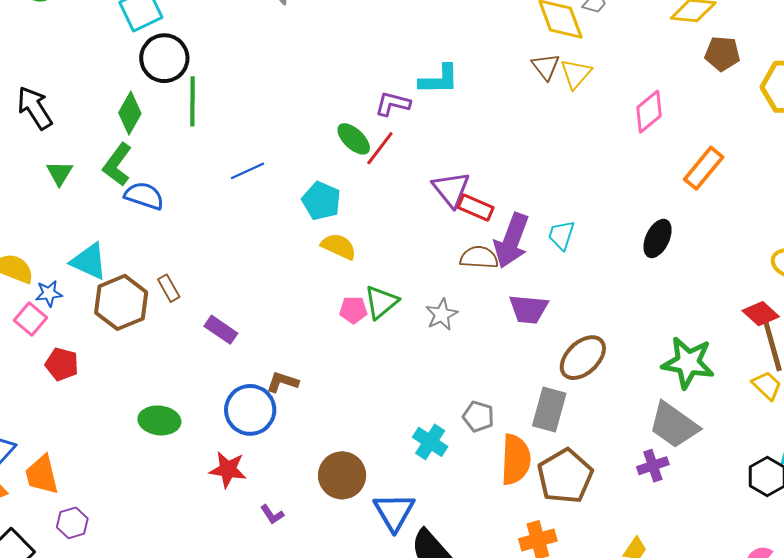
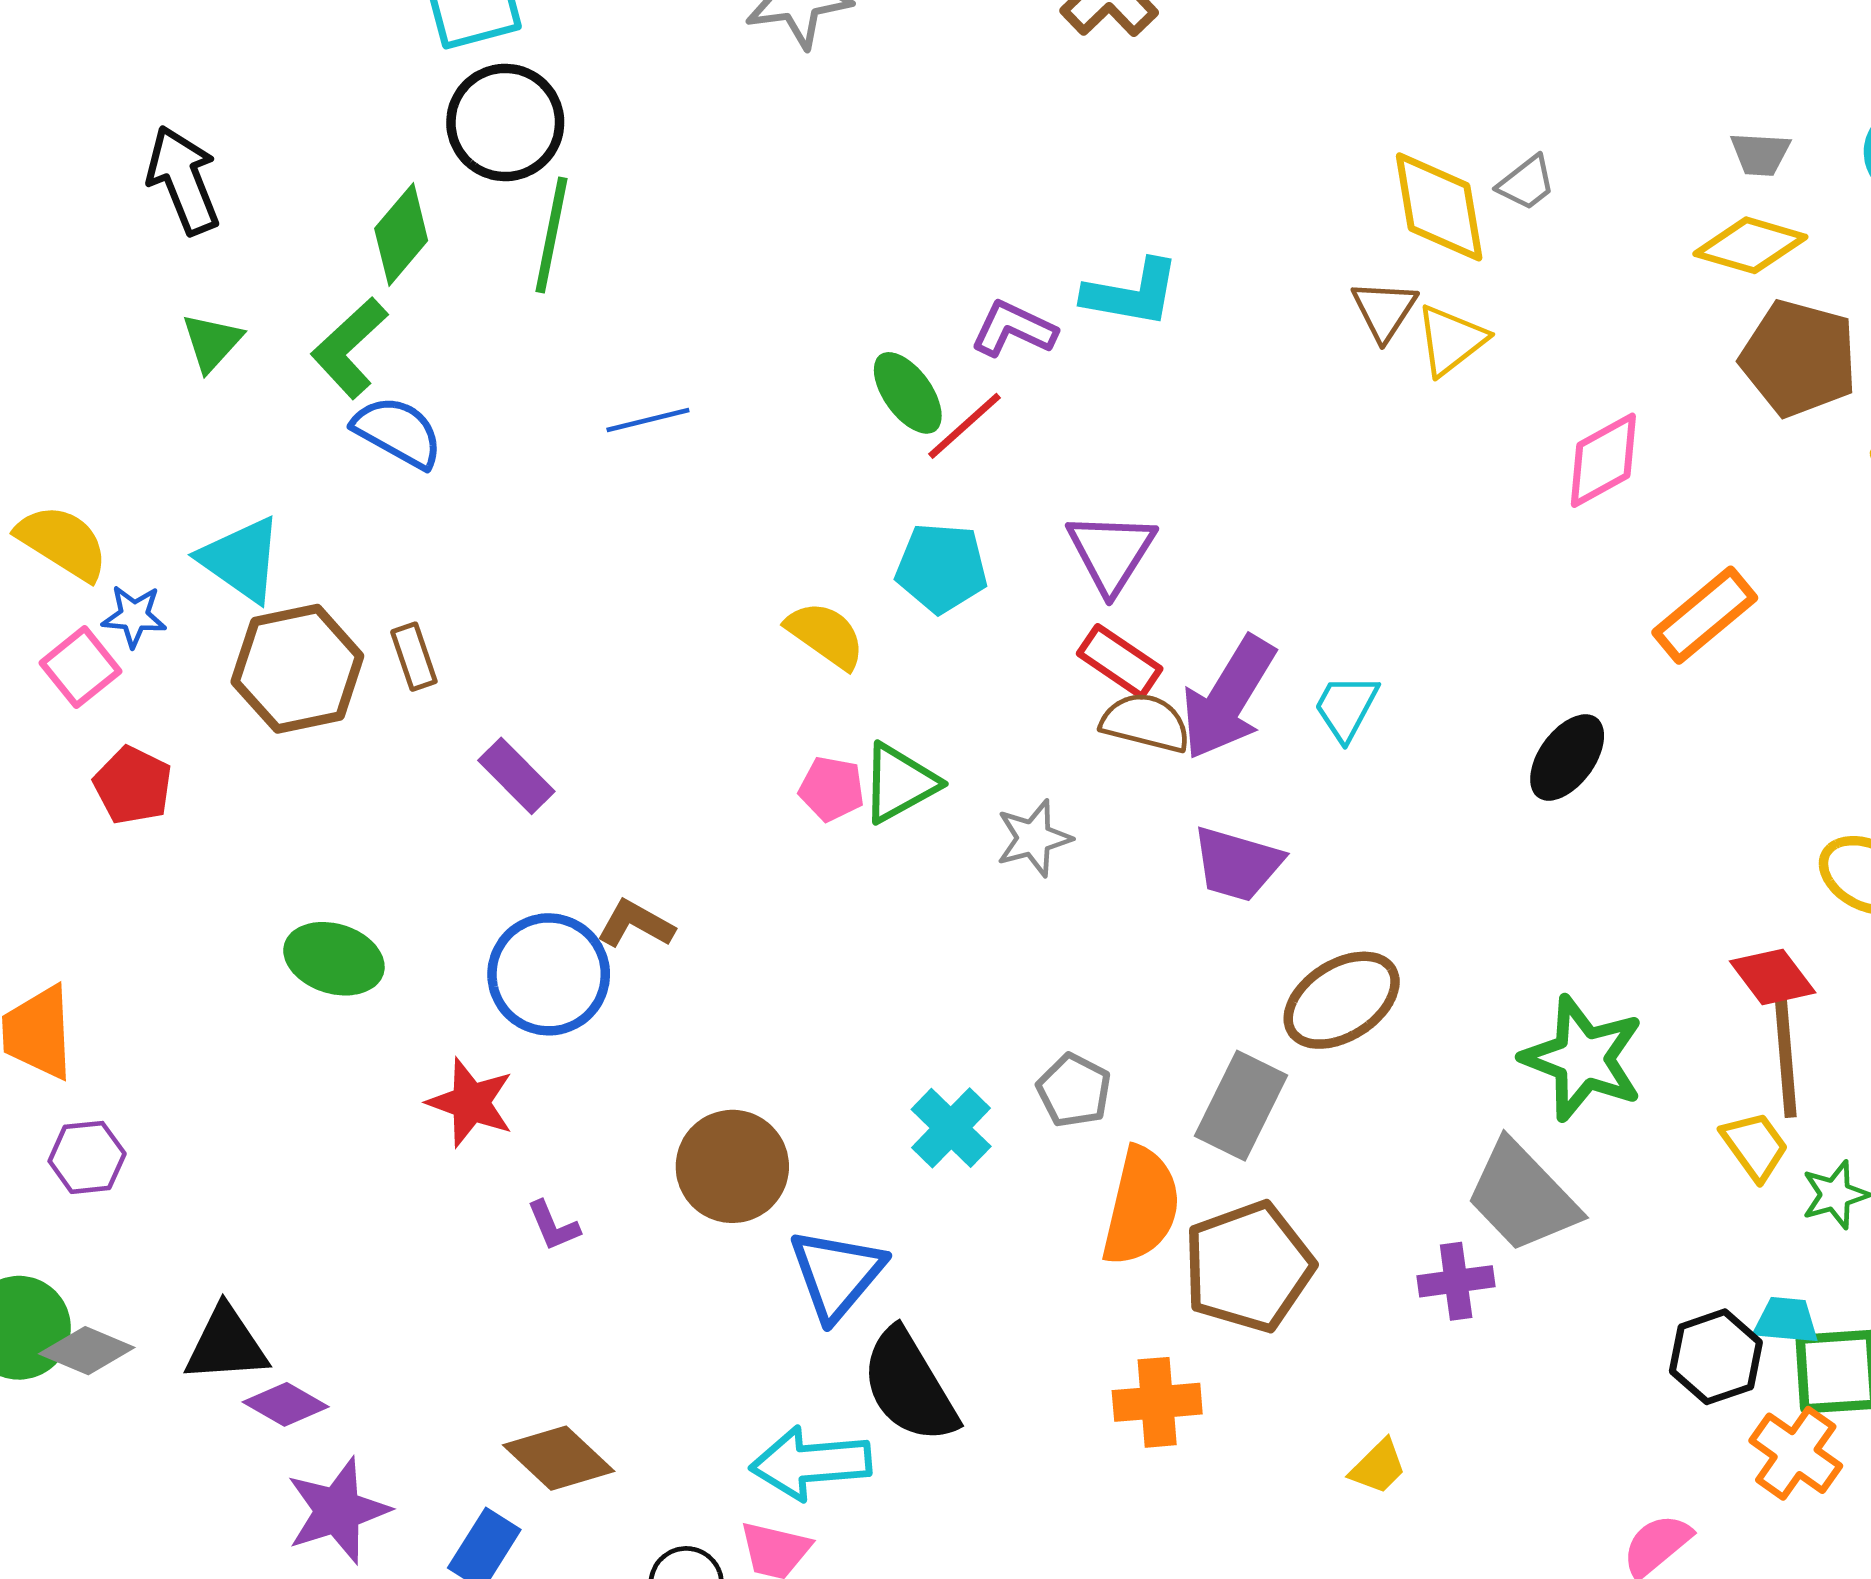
brown pentagon: (722, 54) -> (1799, 358), size x1.4
cyan pentagon: (321, 201) -> (941, 568), moved, turned -30
red rectangle: (476, 208) -> (1120, 661), moved

